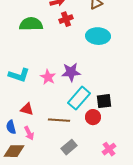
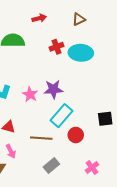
red cross: (66, 19) -> (56, 47), moved
black square: (104, 101) -> (105, 119), moved

